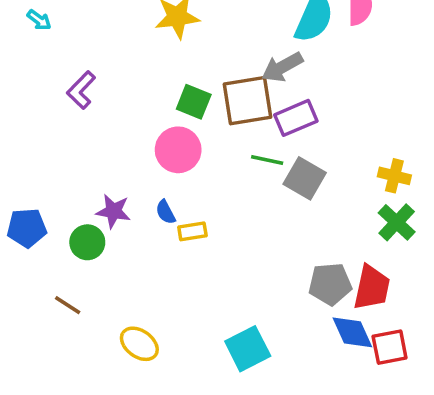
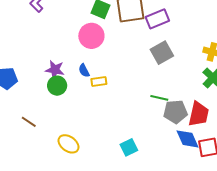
green line: (267, 160) -> (159, 98), moved
gray square: (305, 178) -> (162, 53), turned 30
green circle: (87, 242) -> (57, 86), moved
cyan square: (248, 349) -> (129, 147), size x0.7

